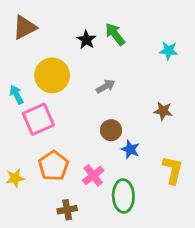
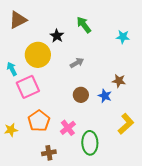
black star: (86, 40) -> (57, 36), moved
blue star: (130, 149) -> (105, 96), moved
yellow L-shape: (173, 170) -> (126, 124), turned 35

